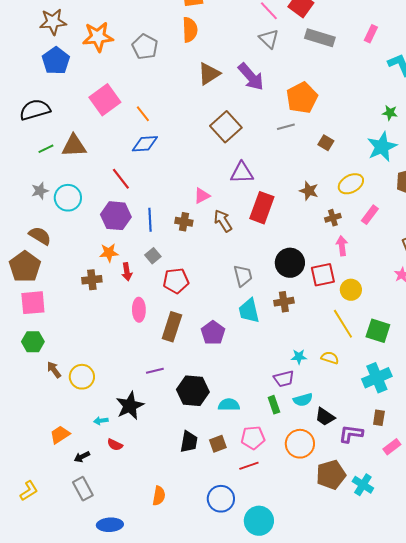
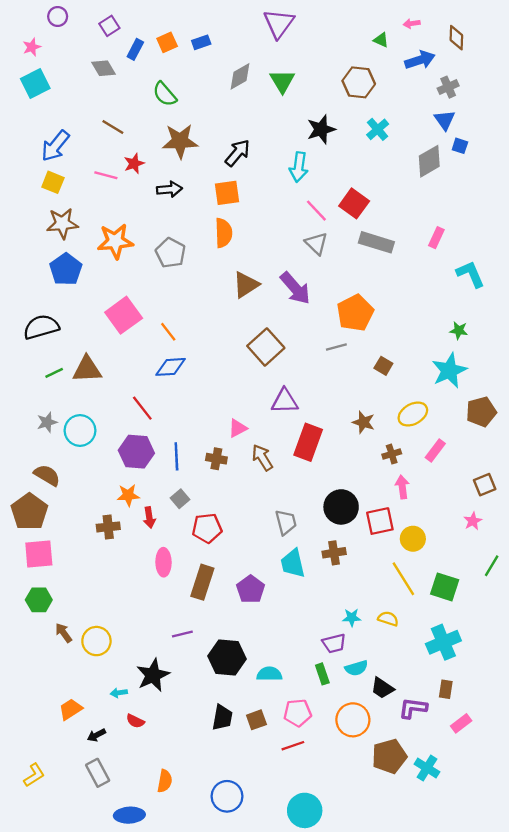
orange semicircle: (159, 496) -> (165, 781), moved
blue circle: (221, 499) -> (227, 796), moved

